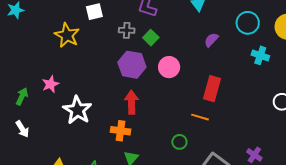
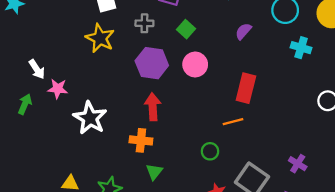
yellow star: (67, 35) -> (100, 38), moved
green square: (151, 38) -> (186, 29), moved
pink star: (50, 84) -> (58, 89), turned 30
orange line: (200, 117) -> (233, 122), turned -30
white arrow: (22, 129) -> (37, 69), moved

